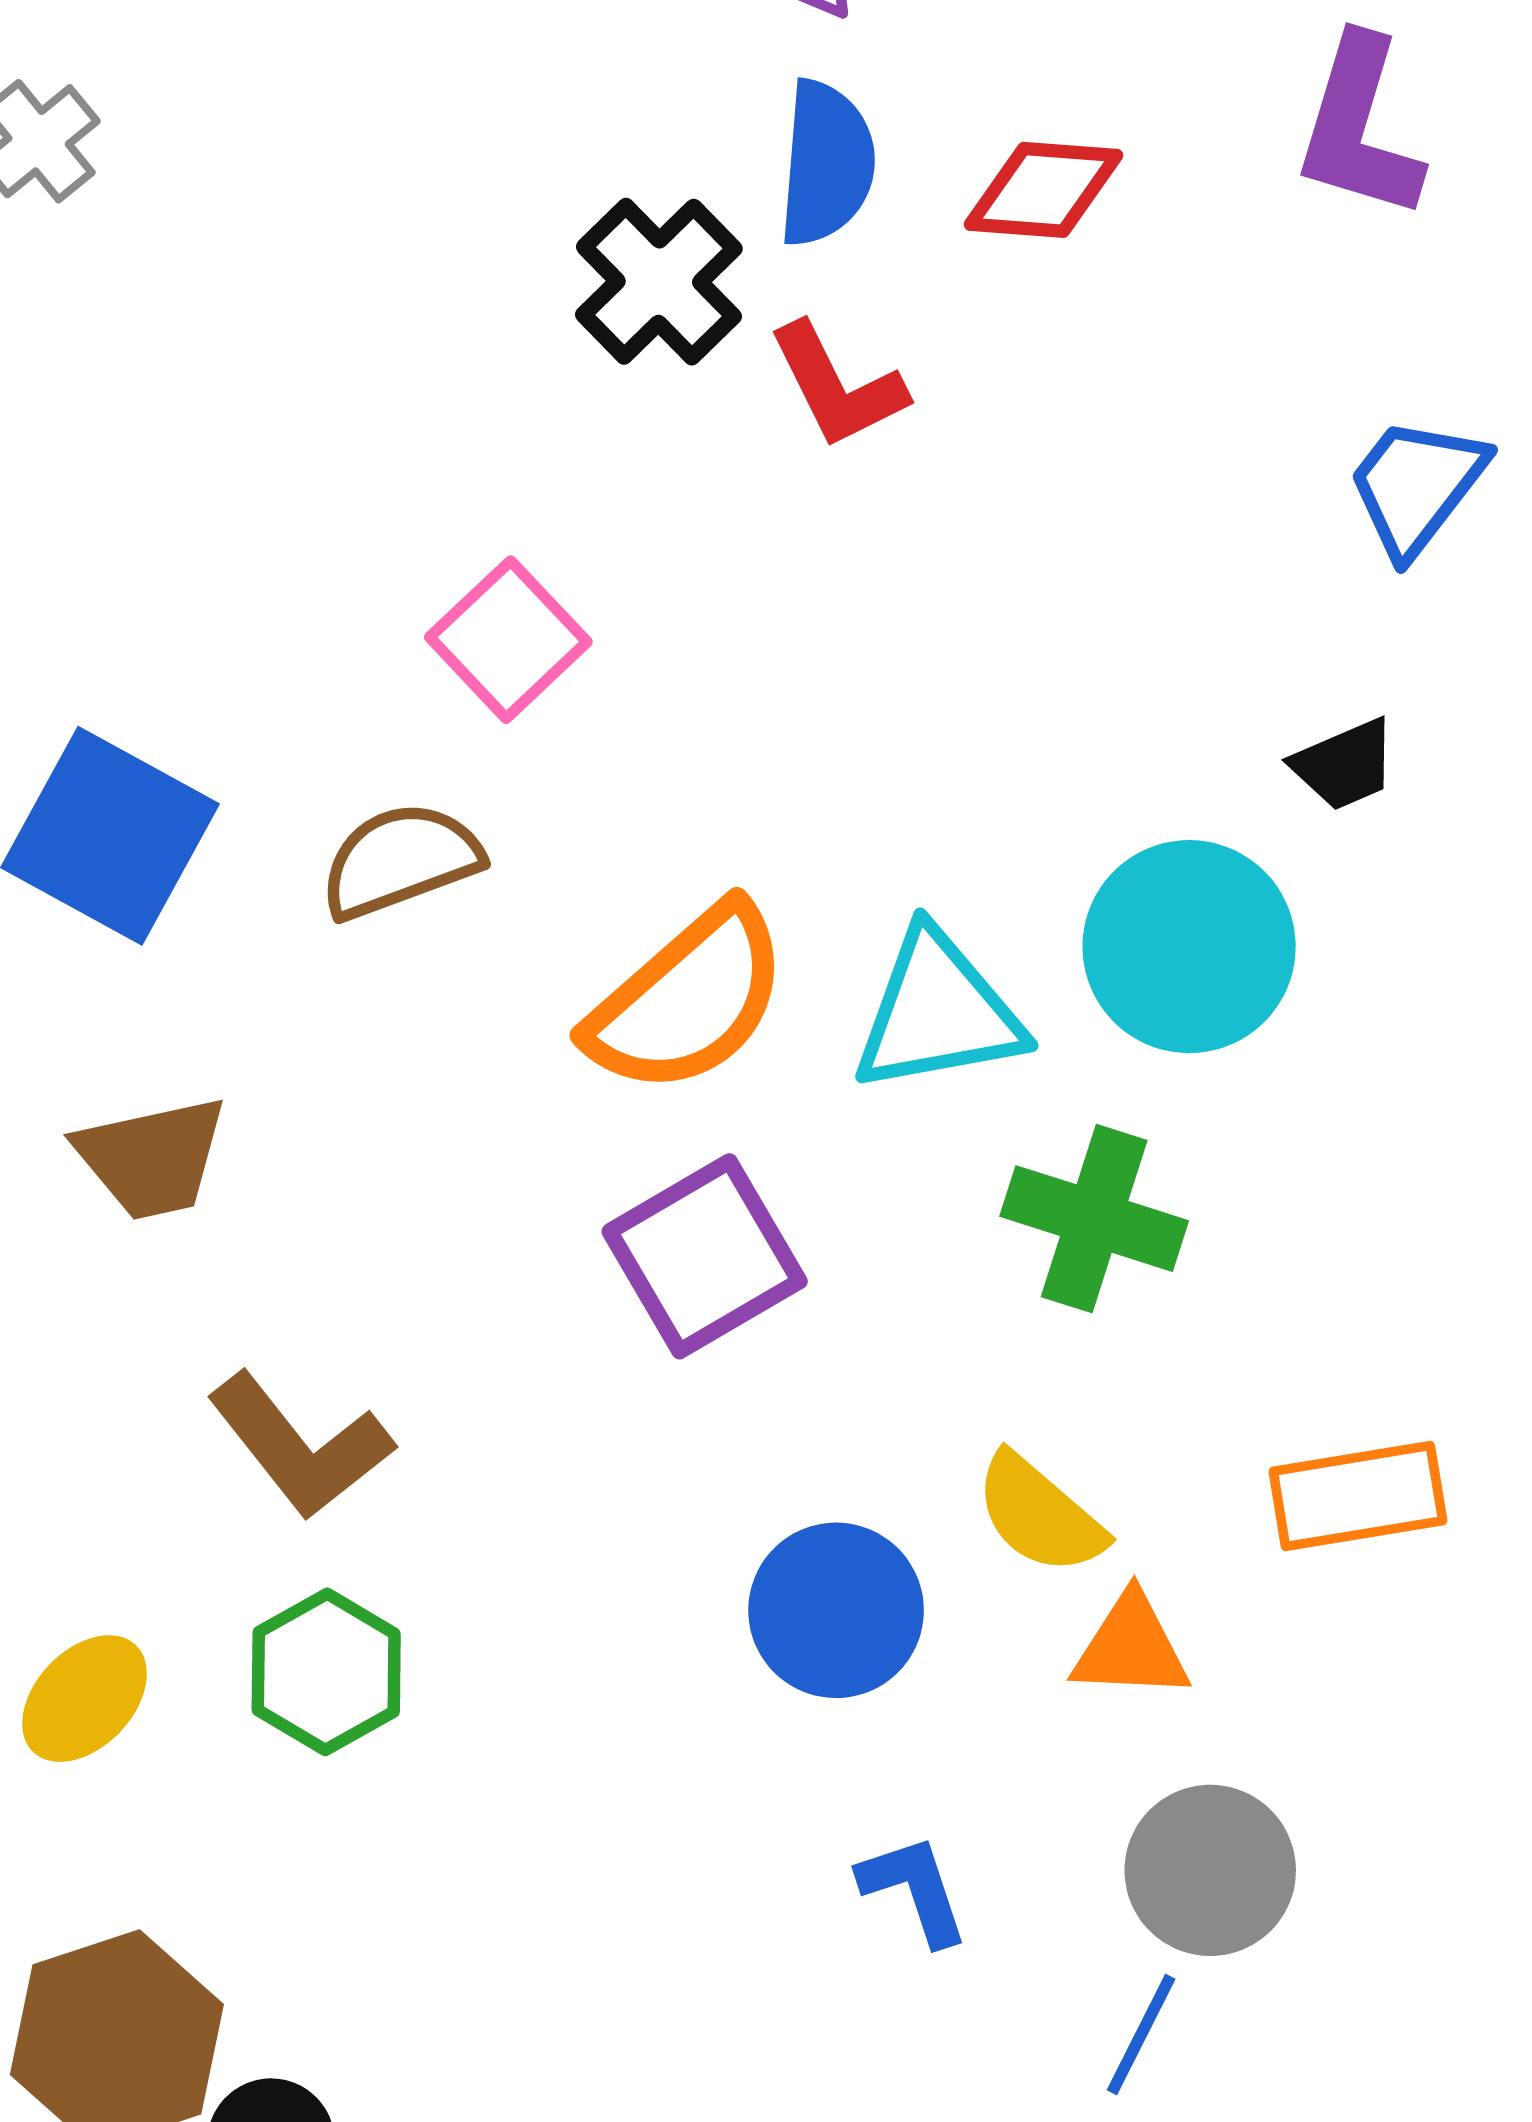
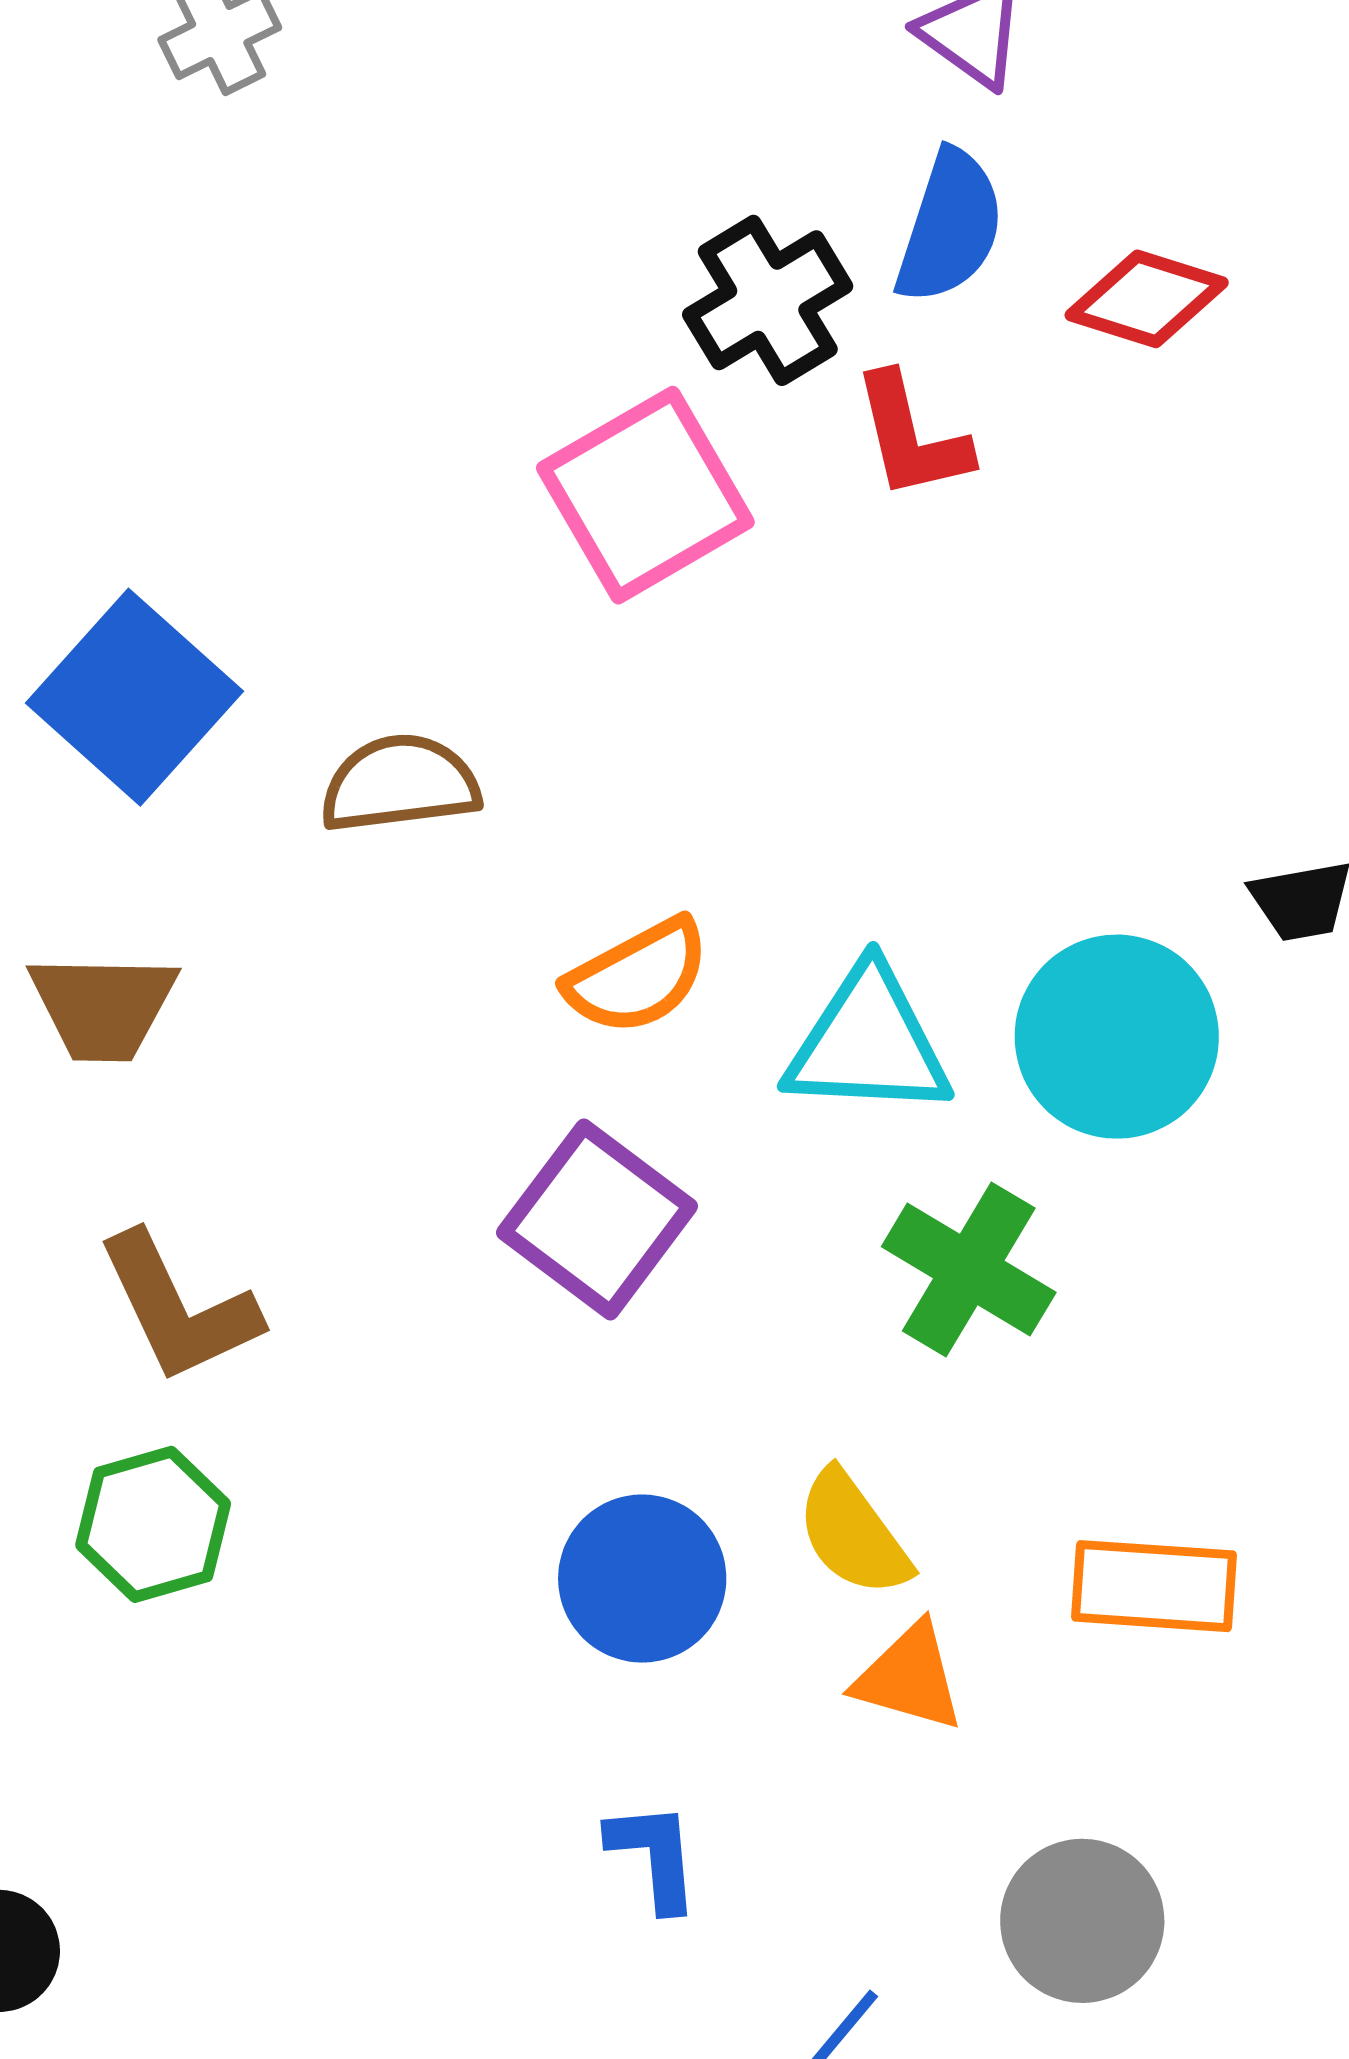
pink square: (508, 640) -> (645, 495), moved, size x1.4
orange semicircle: (688, 1000) -> (637, 977), size x0.7
purple square: (705, 1256) -> (597, 1219), turned -36
gray circle: (1210, 1870) -> (1082, 1921), moved

